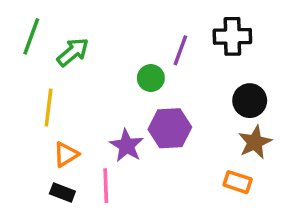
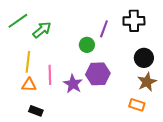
green line: (31, 36) -> (18, 21), turned 35
orange triangle: (66, 154) -> (29, 85), moved, turned 35
pink line: (106, 186) -> (50, 75), moved

